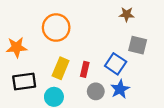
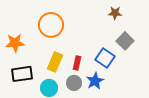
gray square: (138, 45) -> (125, 41), turned 30
blue star: (120, 89) -> (95, 81), moved
gray circle: (96, 91) -> (74, 83), moved

